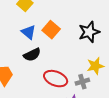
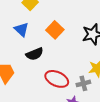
blue triangle: (29, 32) -> (21, 29), moved

